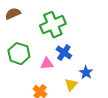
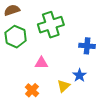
blue cross: (64, 53) -> (87, 46), moved, turned -35
green hexagon: (19, 54) -> (16, 37), moved

